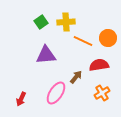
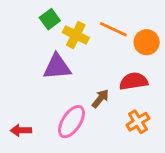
yellow cross: (66, 22) -> (76, 35), moved, turned 30
orange line: (83, 41) -> (113, 29), moved
red arrow: (21, 99) -> (21, 130), turned 64

